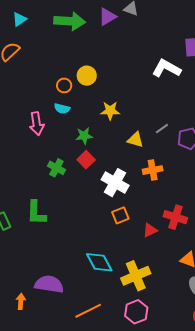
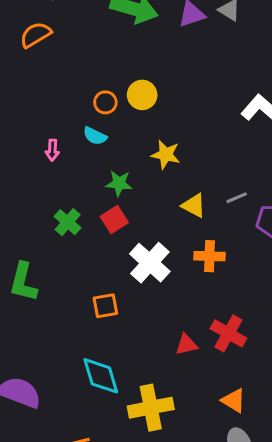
pink arrow: (37, 124) -> (52, 150), size x0.6
orange square: (120, 215) -> (105, 306), moved

